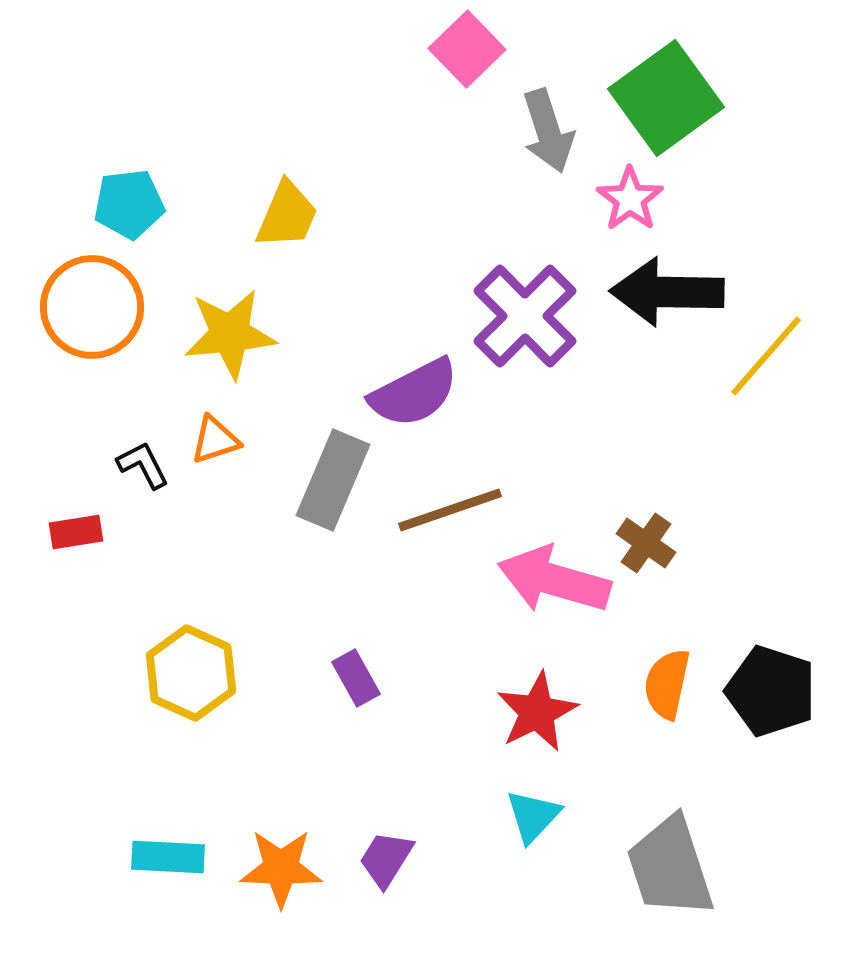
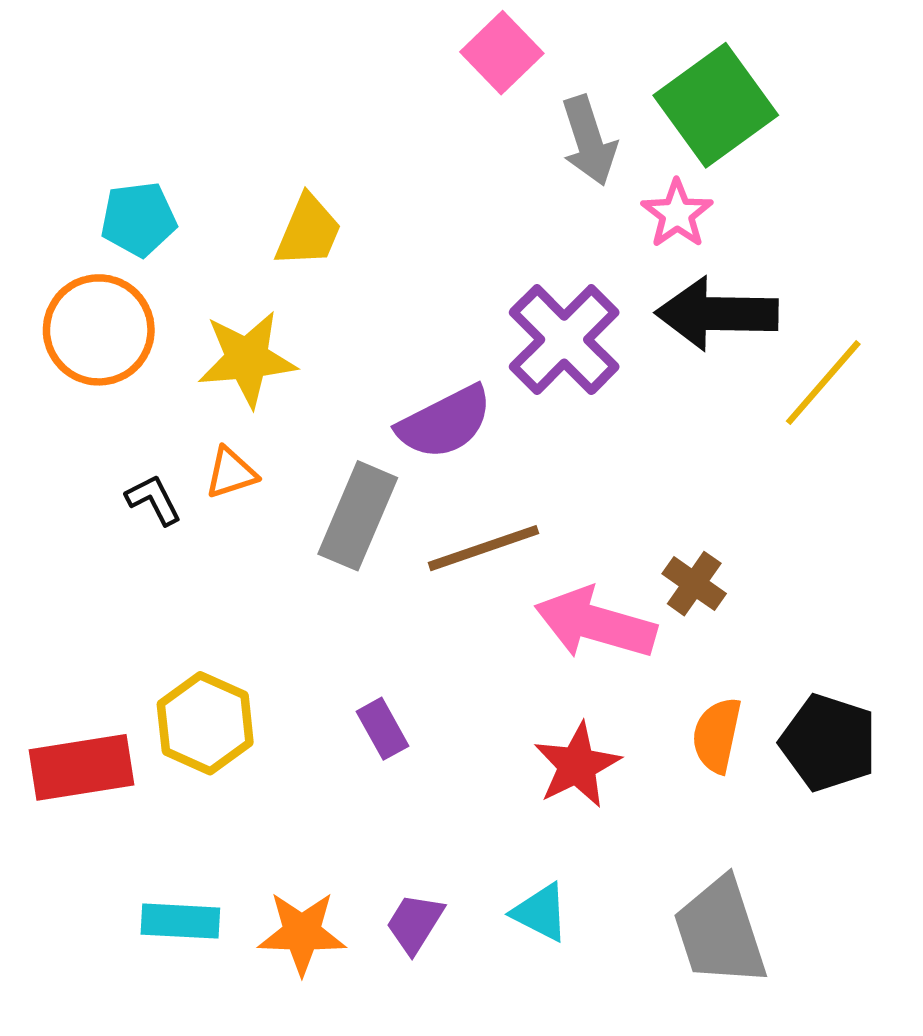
red rectangle: (76, 532) -> (82, 767), moved, size x1.8
cyan triangle: (533, 816) -> (541, 912), moved, turned -46

